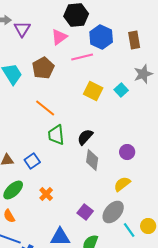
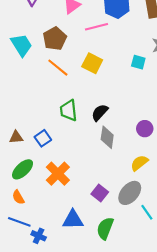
cyan square: (121, 90) -> (138, 62), turned -32
yellow square: (93, 91) -> (92, 63), moved
orange line: (45, 108) -> (58, 68), moved
orange cross: (46, 194) -> (58, 174), size x1.6

